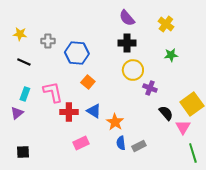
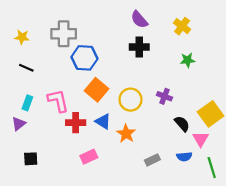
gray cross: (48, 41) -> (64, 34), moved, size x1.6
yellow circle: (133, 70) -> (131, 100), moved
orange square: (88, 82) -> (97, 90), size x1.5
blue semicircle: (121, 143) -> (184, 157), moved, turned -88
black square: (23, 152) -> (31, 159), moved

